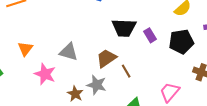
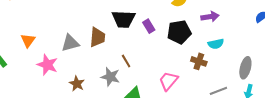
gray triangle: (69, 52) -> (70, 43), turned -30
brown trapezoid: (106, 58) -> (97, 37), moved, turned 130
gray star: (97, 85) -> (110, 77), moved

